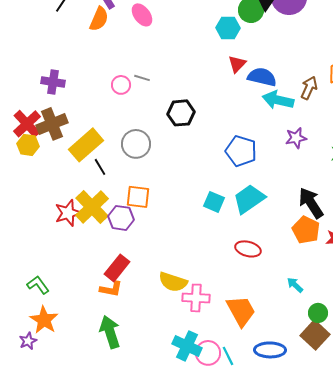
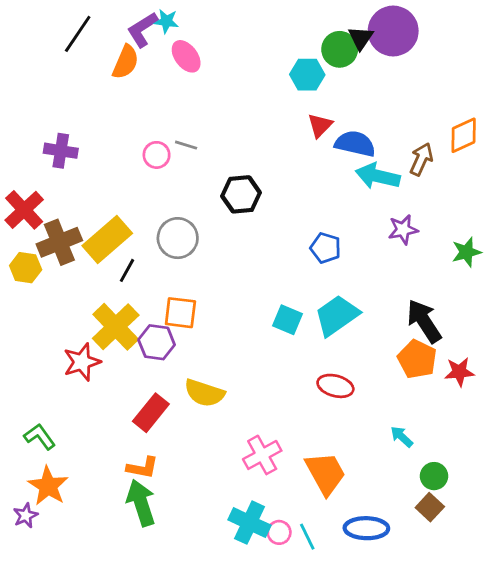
brown cross: (52, 124) -> (59, 242), moved
yellow hexagon: (28, 145) -> (26, 268), moved
blue pentagon: (241, 151) -> (326, 248), size x0.7
black line: (100, 167) -> (127, 270), turned 60
red star: (68, 213) -> (82, 362), moved
yellow semicircle: (173, 282) -> (204, 393), moved
orange L-shape: (111, 289) -> (142, 468), moved
pink cross: (196, 298) -> (262, 455), turned -32
brown square: (315, 335) -> (430, 507), size x0.7
pink circle: (208, 353) -> (279, 532), size x0.7

